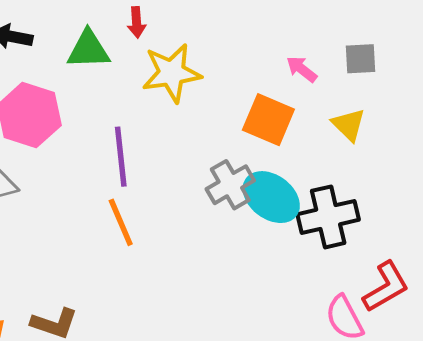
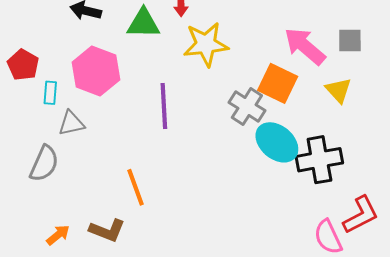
pink arrow: (302, 69) -> (305, 46), size x1.8
gray cross: (230, 185) -> (247, 107), moved, turned -30
orange line: (121, 222) -> (136, 187), moved

